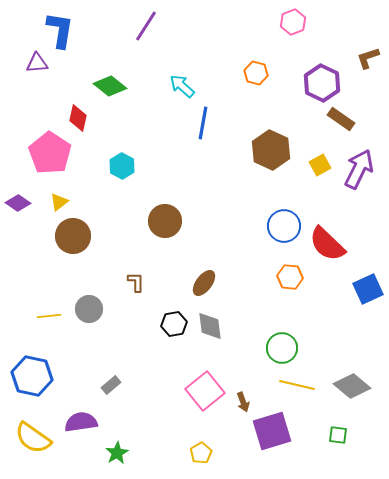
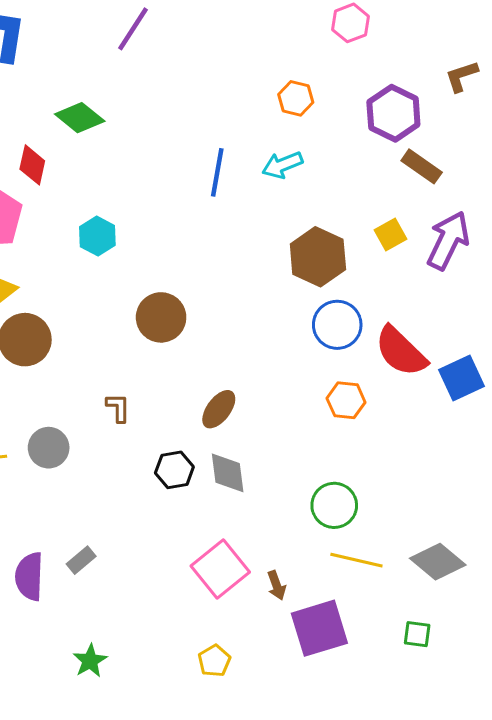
cyan arrow: (182, 86) -> (282, 165), moved, turned -64
brown hexagon: (271, 150) -> (318, 257), moved
blue square: (368, 289) -> (462, 378), moved
purple semicircle: (81, 422) -> (29, 576), moved, turned -80

